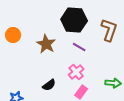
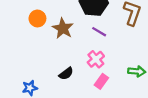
orange circle: (13, 35) -> (37, 18), moved

